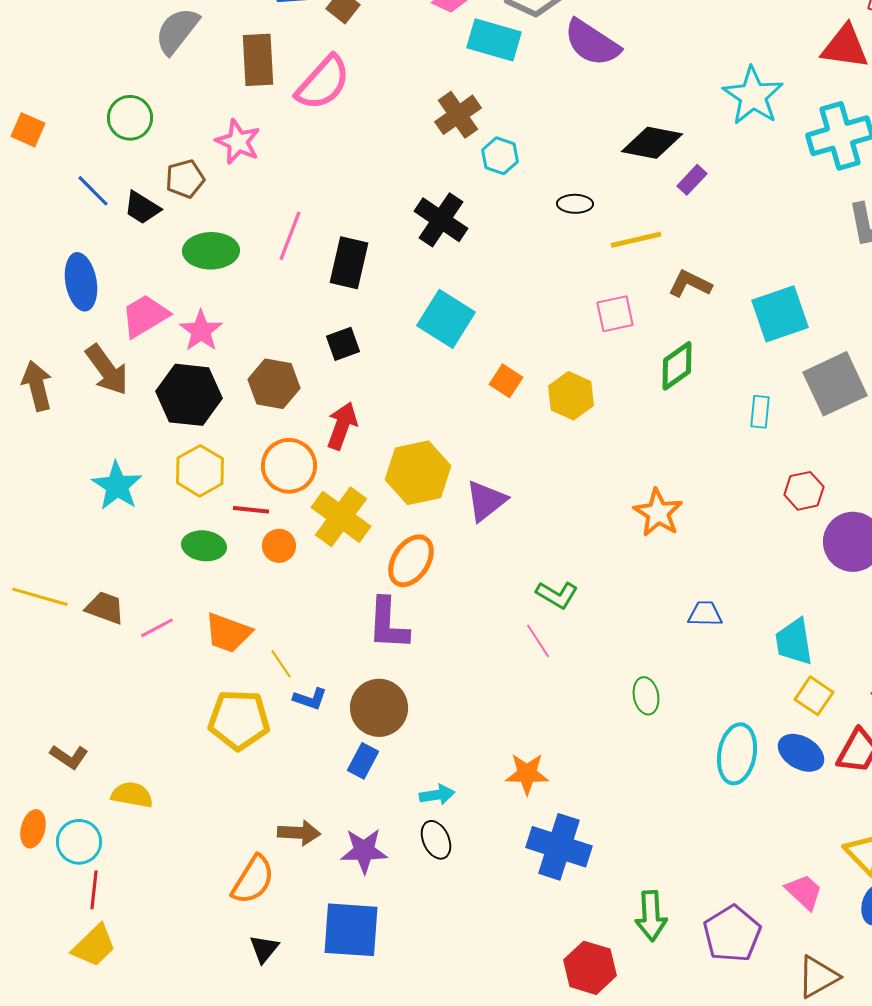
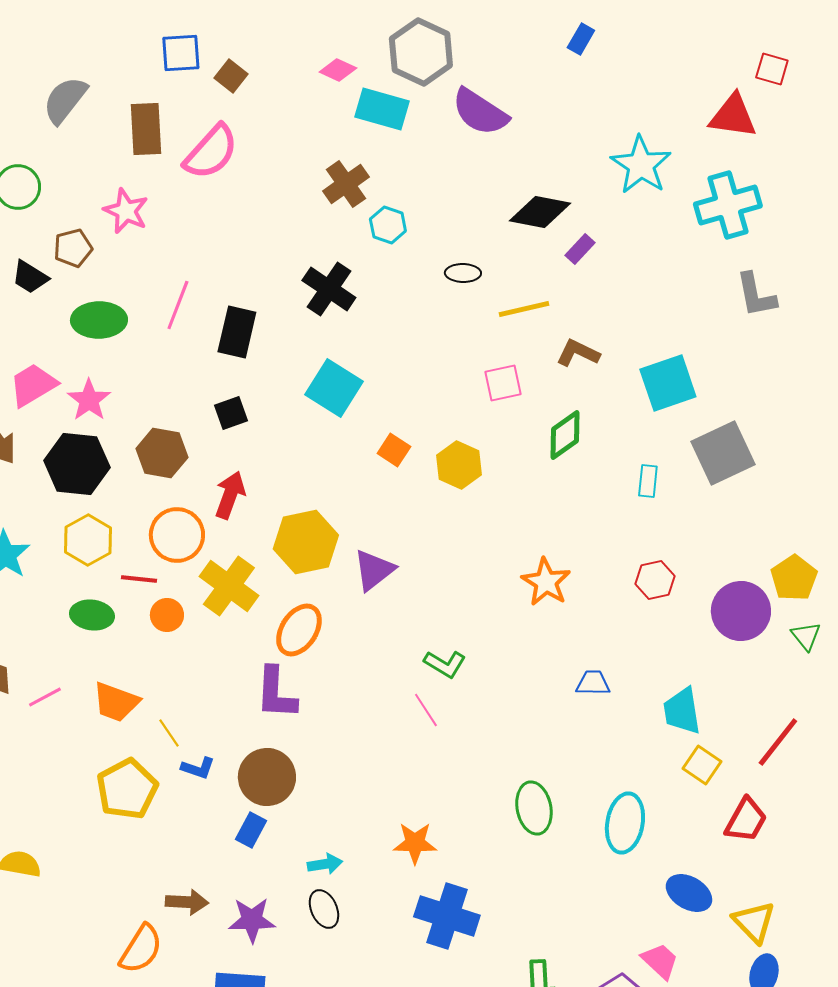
red hexagon: (804, 491) -> (655, 580), moved
green ellipse: (646, 696) -> (534, 808), moved, size x1.4
yellow pentagon: (239, 720) -> (127, 789), turned -30
blue ellipse: (801, 753) -> (689, 893), moved
pink trapezoid: (804, 892) -> (660, 961), moved

